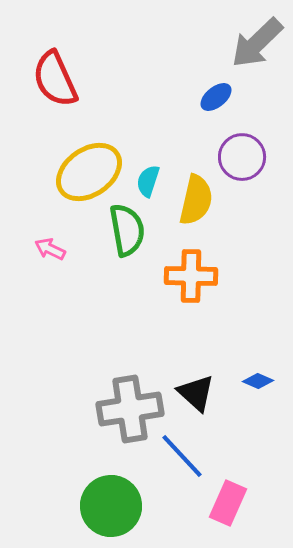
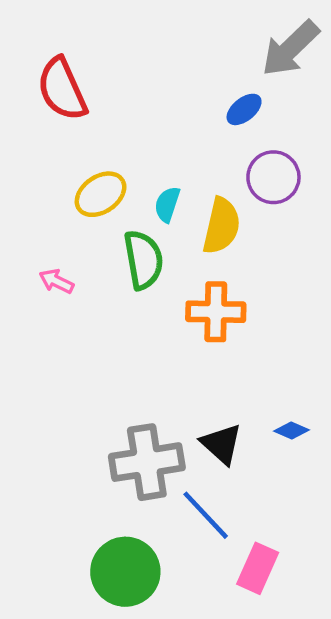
yellow ellipse: (89, 172) -> (101, 194), size x0.7

